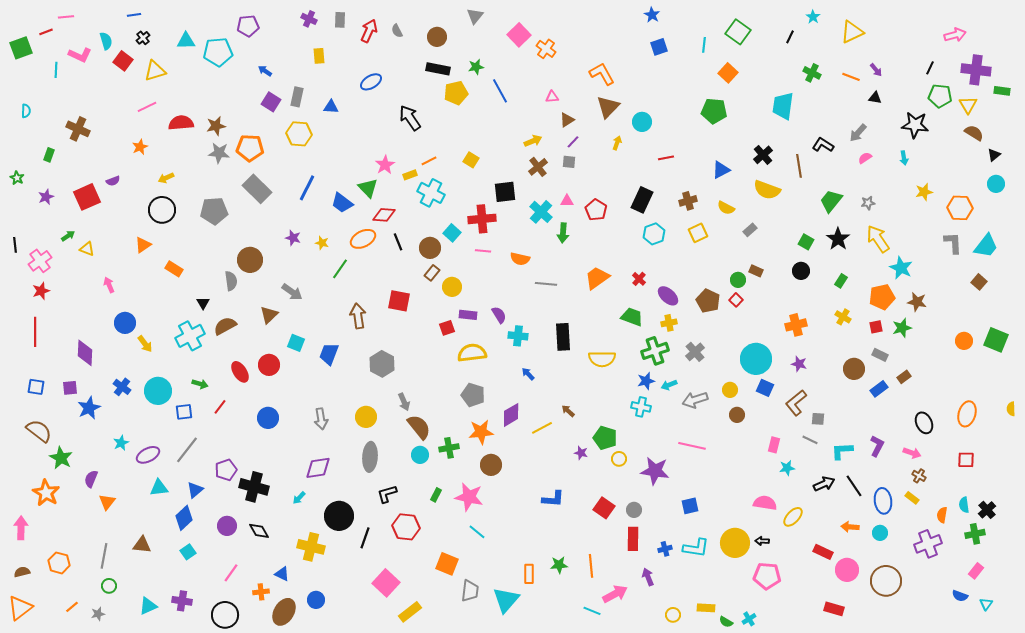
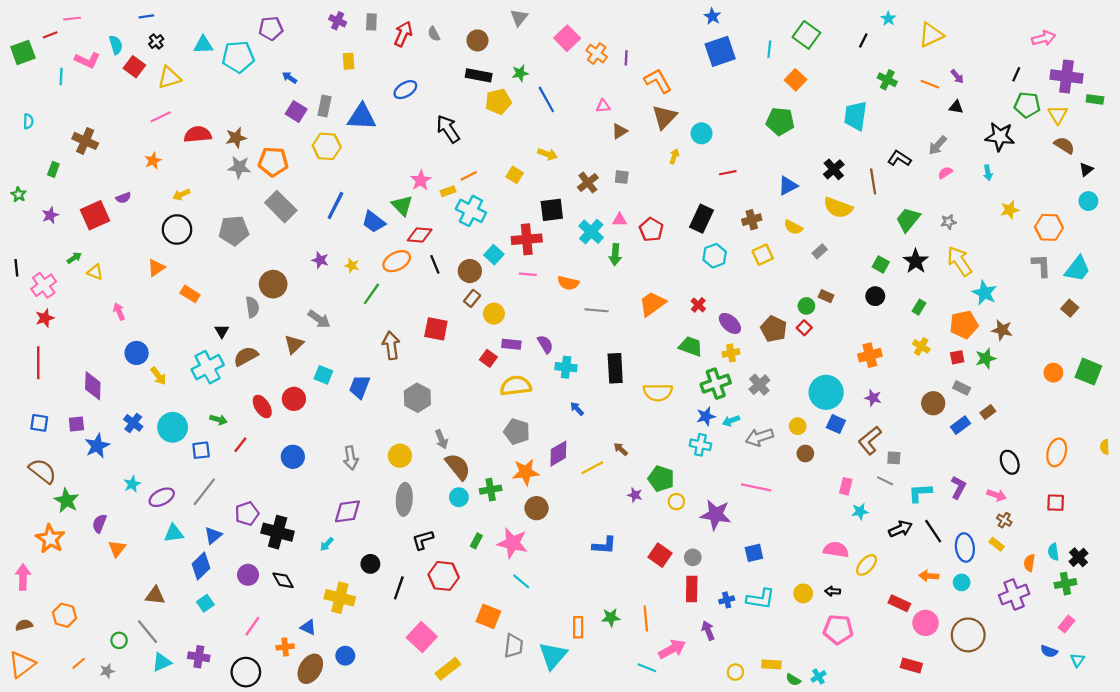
blue square: (659, 47) -> (720, 51), size x1.6
blue triangle: (331, 107) -> (362, 117), size x1.8
yellow arrow: (533, 141) -> (547, 154), moved, turned 42
purple line: (573, 142) -> (626, 58), moved, turned -40
red square: (447, 328) -> (488, 358), turned -35
black circle: (339, 516) -> (370, 564), size x0.6
yellow circle: (735, 543) -> (803, 593), size x0.6
gray line: (104, 556) -> (147, 632), moved, turned -50

